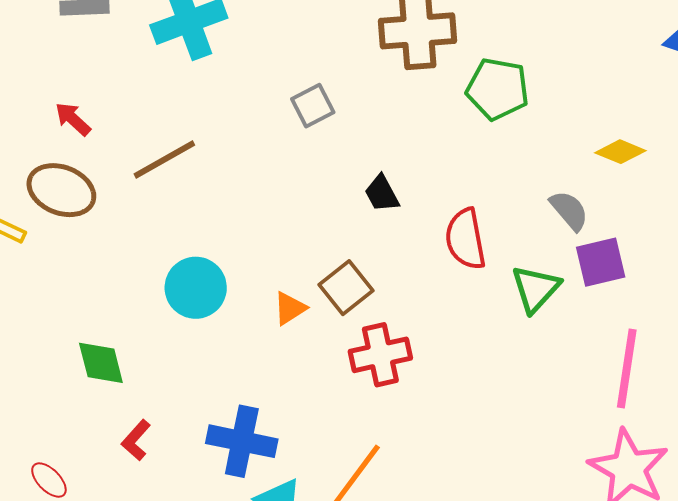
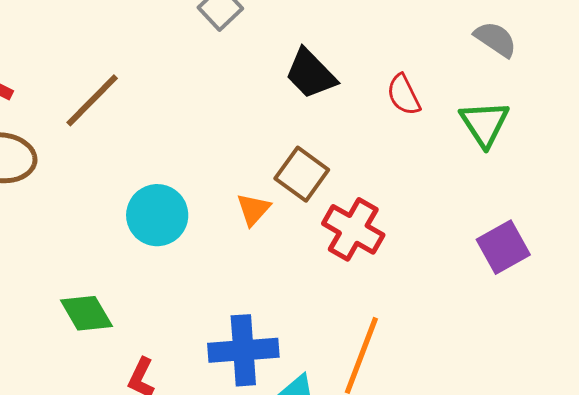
black trapezoid: (382, 194) -> (311, 74), size x1.4
red semicircle: (465, 239) -> (404, 95), size x0.7
purple square: (601, 262) -> (503, 247), moved
red cross: (380, 355) -> (353, 229), turned -32

